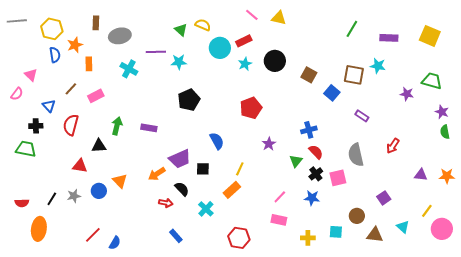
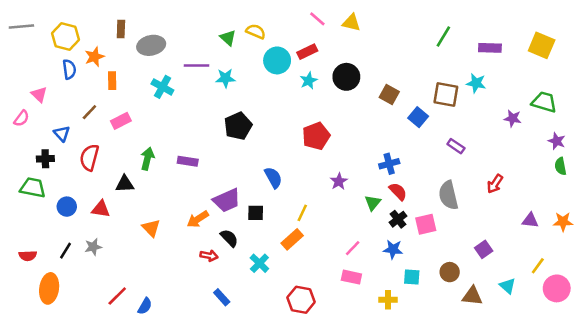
blue circle: (99, 191) -> (67, 207), moved
cyan square: (336, 232) -> (412, 277), moved

